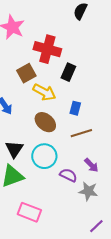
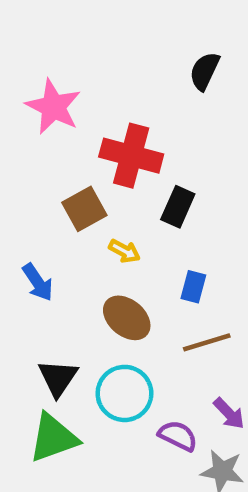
yellow arrow: (44, 92) -> (124, 251), size x0.6

